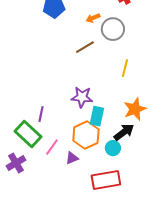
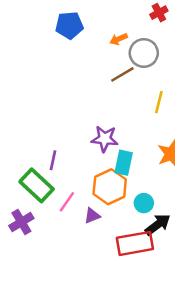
brown line: (85, 47) -> (122, 74), moved
black arrow: (124, 132) -> (158, 225), moved

